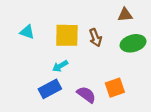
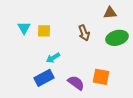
cyan triangle: (27, 32) -> (24, 28), turned 40
yellow square: (67, 35) -> (44, 31), moved, size x0.6
orange square: (115, 88) -> (101, 77), turned 30

